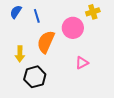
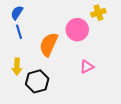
blue line: (37, 16) -> (19, 32), moved
yellow arrow: (20, 54) -> (17, 67), moved

